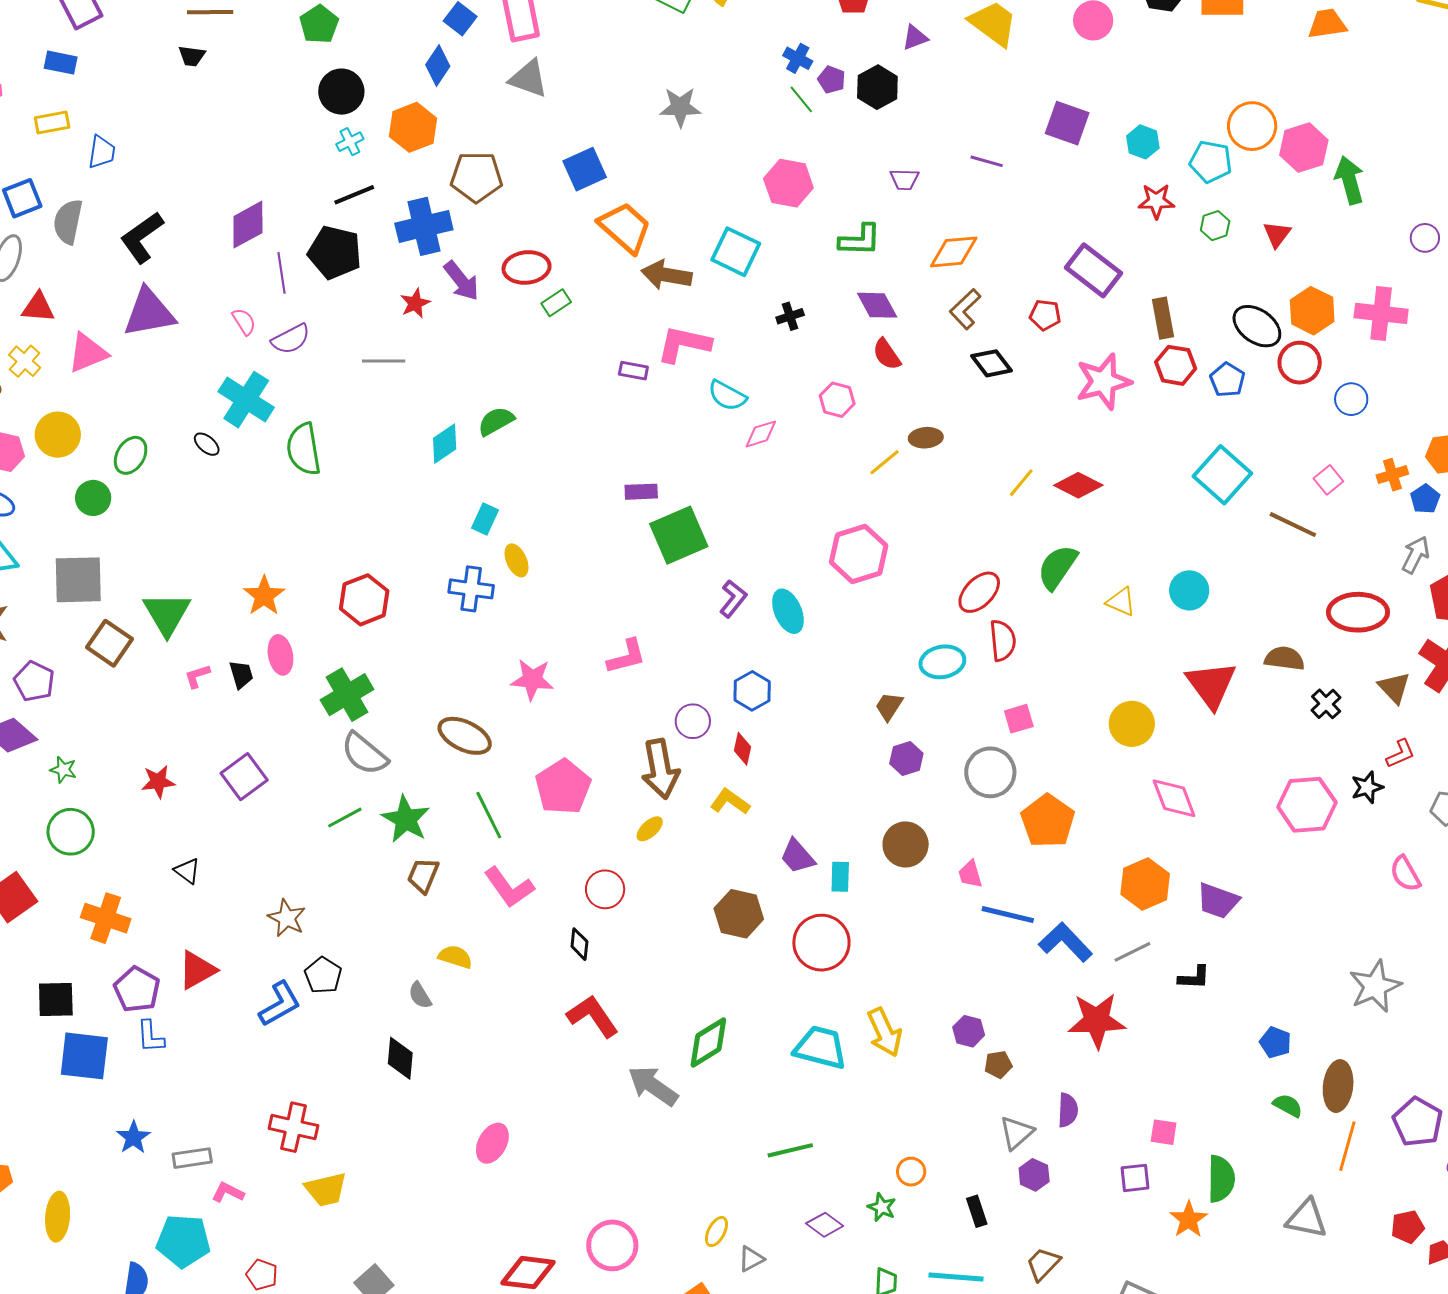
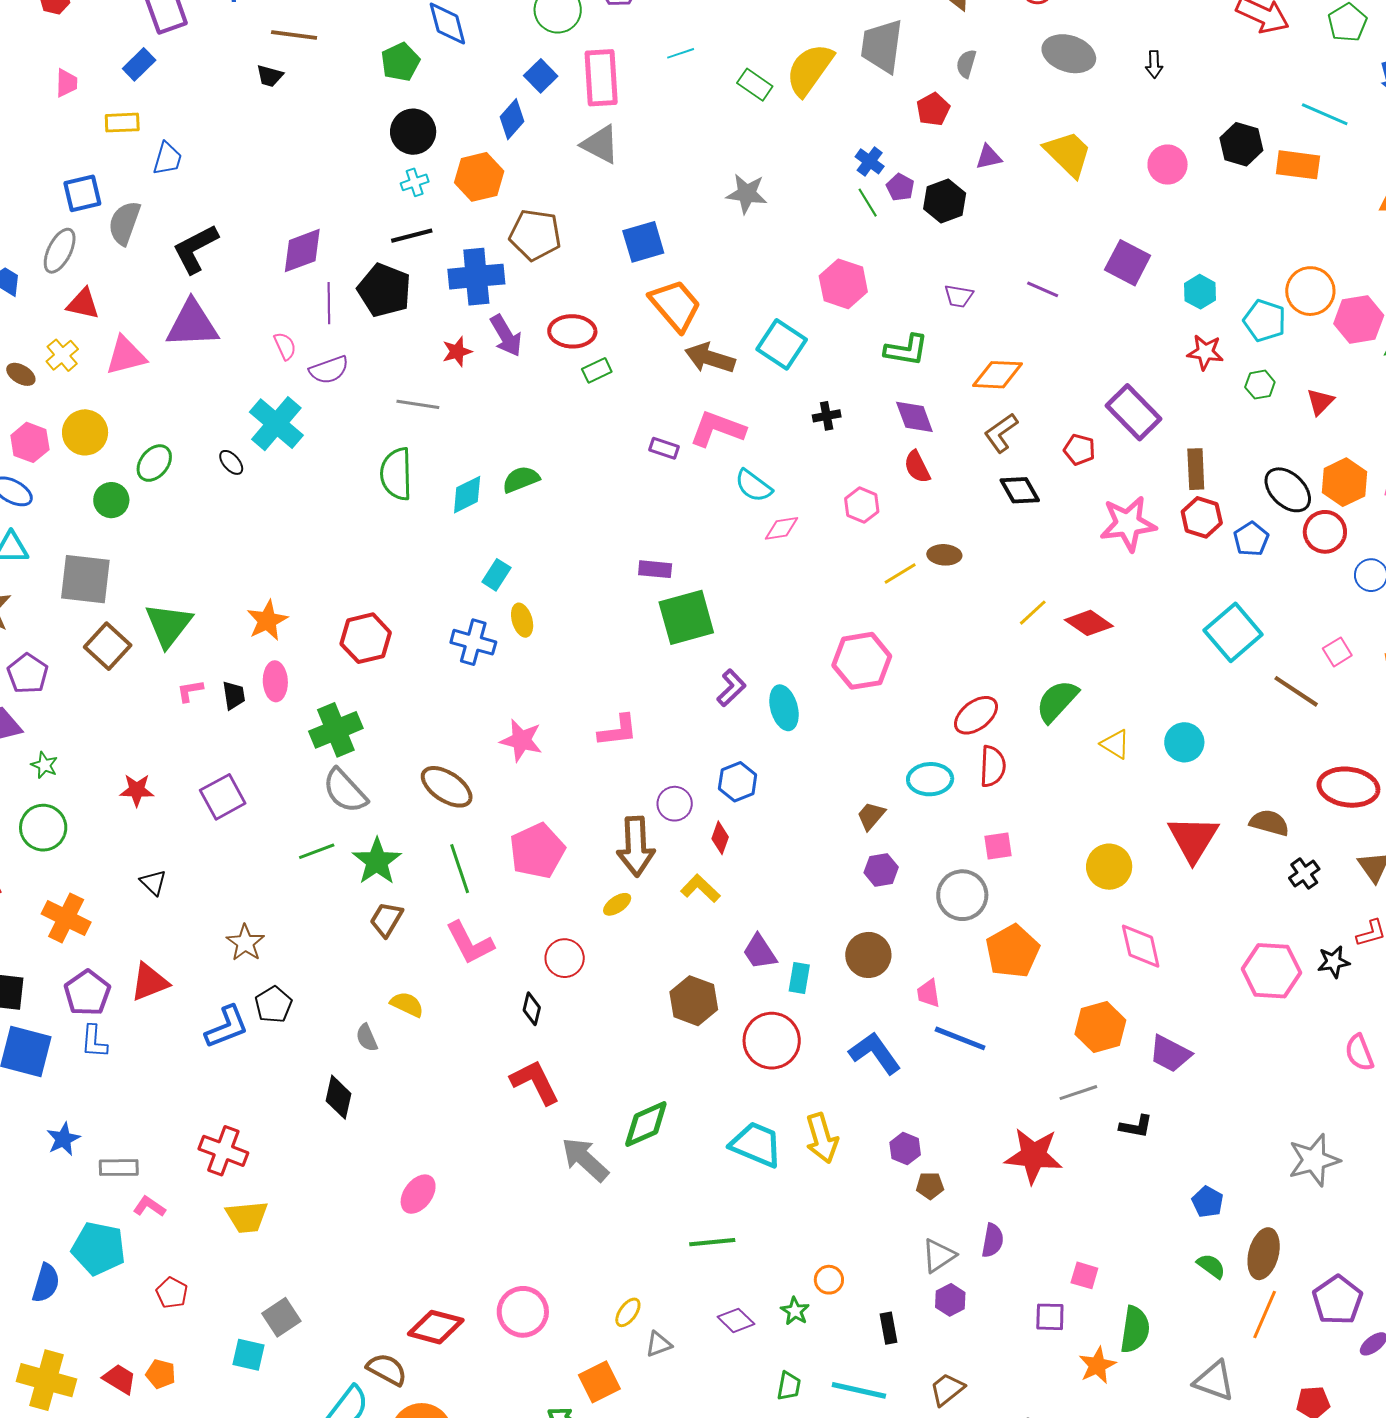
blue rectangle: (61, 63) -> (139, 64), turned -64
green semicircle: (304, 449) -> (396, 474), moved
blue L-shape: (1066, 942) -> (875, 1053), moved

